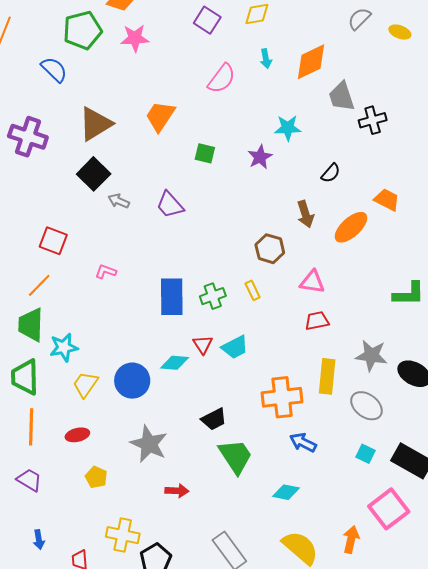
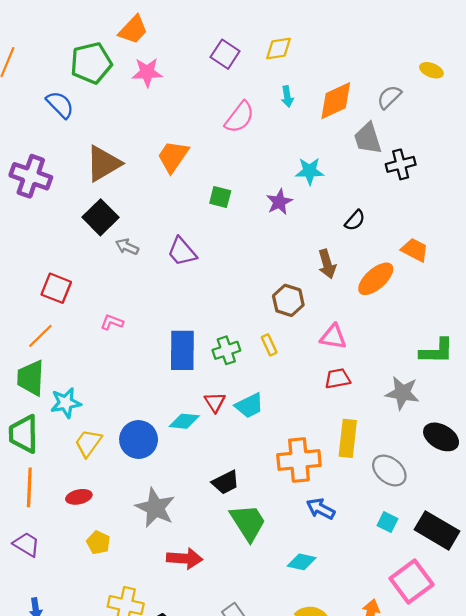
gray semicircle: (359, 19) -> (389, 97), moved
gray star: (371, 356) -> (402, 393), moved
red arrow: (177, 491) -> (185, 558), size x1.4

